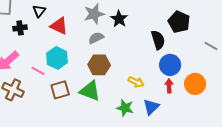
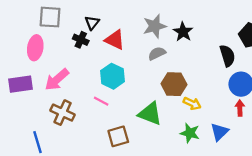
black cross: (20, 28) -> (81, 40), moved, turned 32
brown hexagon: (99, 65) -> (174, 84), moved
pink line: (38, 71) -> (101, 101), moved
yellow arrow: (136, 82) -> (192, 103), moved
brown square: (60, 90) -> (118, 136), moved

